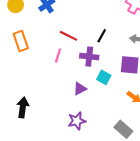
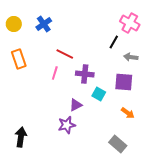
black line: (102, 36) -> (114, 42), moved
black arrow: (23, 107) -> (21, 137), moved
purple star: (77, 121) -> (67, 125), moved

